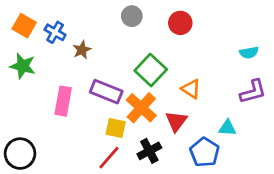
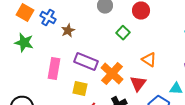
green square: (151, 70) -> (123, 33), moved, size x0.6
yellow square: (116, 128) -> (80, 89), moved

